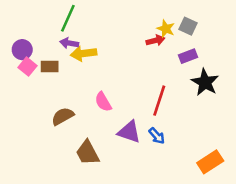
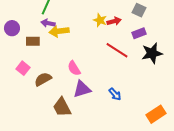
yellow star: (166, 29) -> (100, 20), moved
pink square: (27, 67) -> (23, 68), moved
black star: (205, 82) -> (152, 53), turned 30
red line: (159, 101) -> (117, 50), moved, turned -75
purple triangle: (129, 132) -> (82, 89), moved, turned -36

